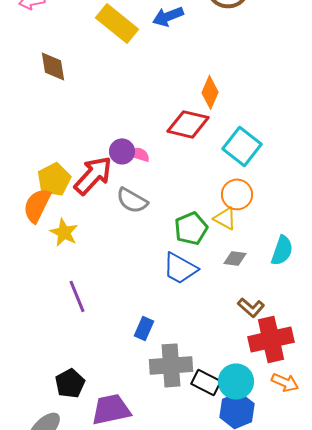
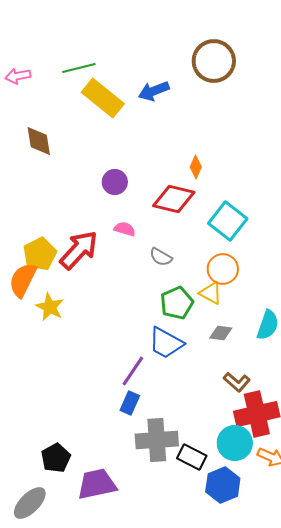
orange diamond: (210, 92) -> (196, 167), size x0.7
purple circle: (122, 151) -> (115, 182), moved
gray semicircle: (132, 200) -> (161, 257), moved, size x0.7
purple line: (77, 296) -> (133, 371), moved, turned 56
cyan circle: (236, 381) -> (235, 443), moved

